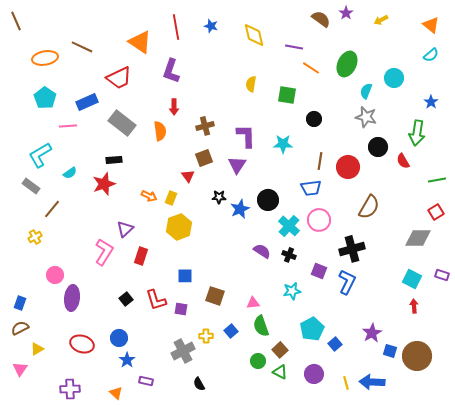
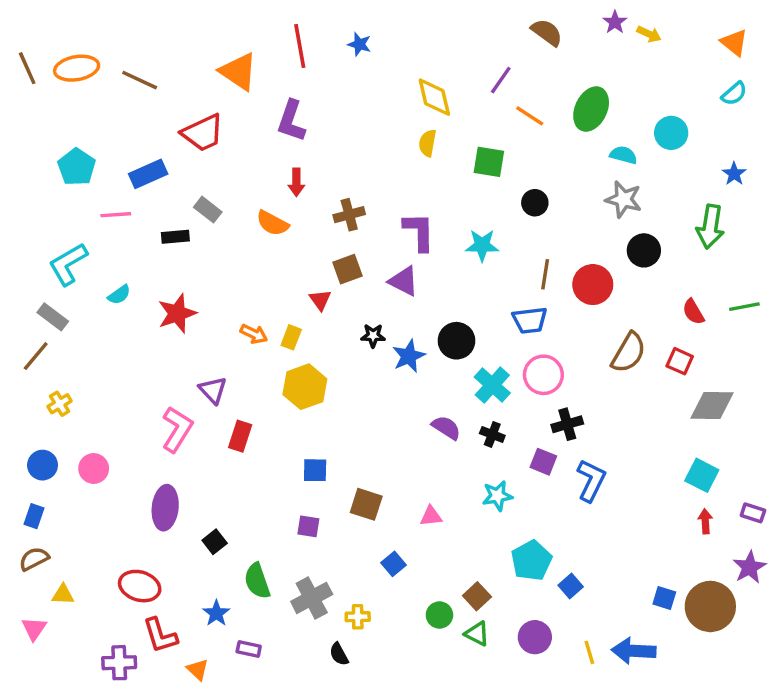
purple star: (346, 13) -> (615, 22), moved
yellow arrow: (381, 20) -> (649, 34), turned -128
brown line: (16, 21) -> (27, 68), moved
yellow diamond: (254, 35) -> (434, 97), moved
purple line: (294, 47) -> (501, 80), turned -66
orange ellipse: (45, 58) -> (77, 68), moved
cyan semicircle: (366, 91) -> (623, 155), turned 84
gray rectangle: (122, 123) -> (208, 210), size x0.6
orange semicircle: (160, 131) -> (273, 223), turned 126
black rectangle: (114, 160) -> (175, 237), moved
red semicircle: (403, 161) -> (693, 312), moved
purple triangle: (237, 165) -> (404, 281), turned -36
brown line: (52, 209) -> (36, 356), moved
red square: (436, 212) -> (680, 361), moved, turned -35
purple triangle: (125, 229) -> (213, 390), turned -30
black cross: (352, 249) -> (567, 424), moved, size x0.7
purple rectangle: (442, 275) -> (753, 513), moved
purple ellipse: (72, 298) -> (165, 508), moved
black square: (126, 299) -> (215, 542), moved
red L-shape: (156, 300) -> (160, 635), moved
green semicircle: (261, 326) -> (257, 581), moved
purple star: (372, 333) -> (750, 567), moved
yellow cross: (206, 336) -> (358, 617), moved
blue circle: (119, 338) -> (43, 465), moved
yellow triangle: (37, 349) -> (63, 595), turned 32

